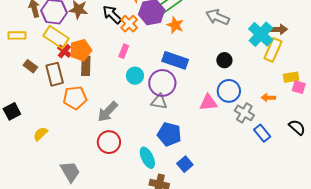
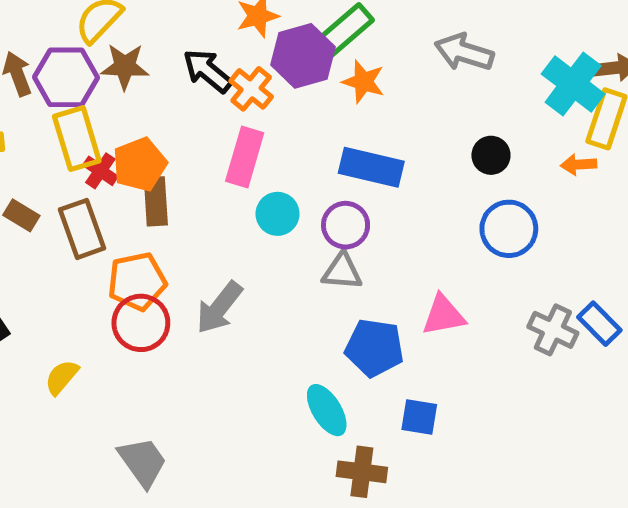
yellow rectangle: (56, 37) -> (77, 139), turned 45
pink rectangle: (124, 51) -> (245, 157), size x1.6
purple circle: (162, 83) -> (346, 225), size x0.7
orange arrow: (268, 98) -> (579, 165), moved
pink triangle: (208, 103) -> (443, 315), moved
gray cross: (244, 113) -> (553, 330), moved
red circle: (109, 142) -> (141, 323), moved
blue square: (185, 164) -> (419, 417), turned -35

